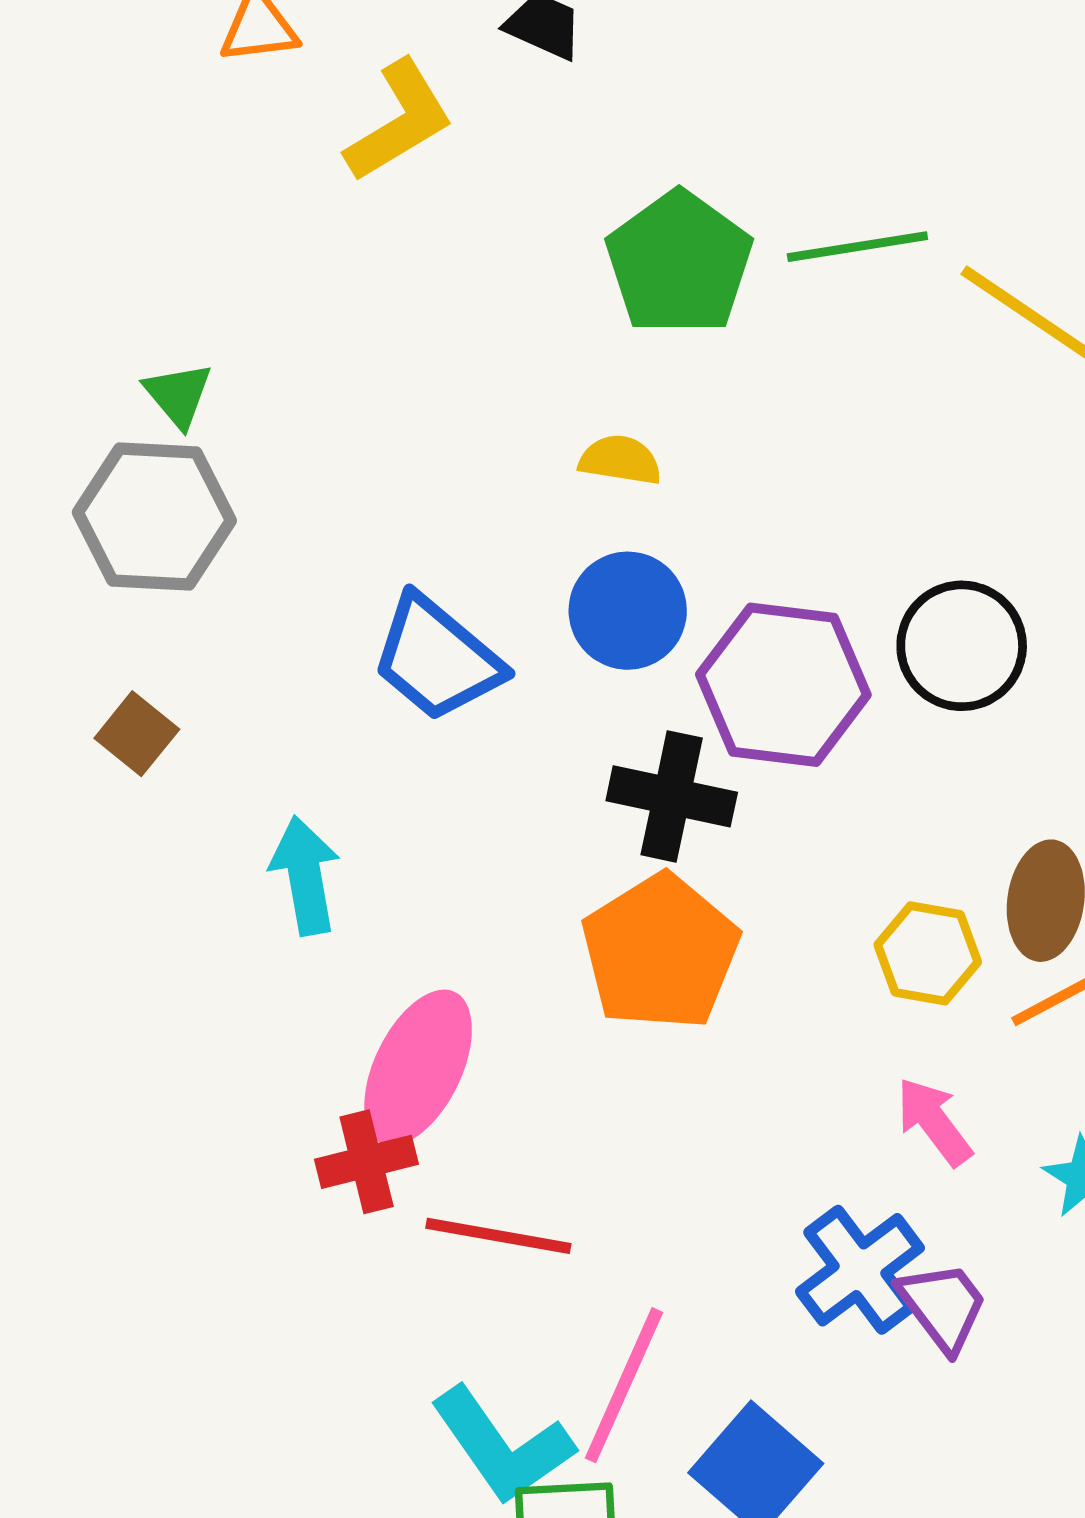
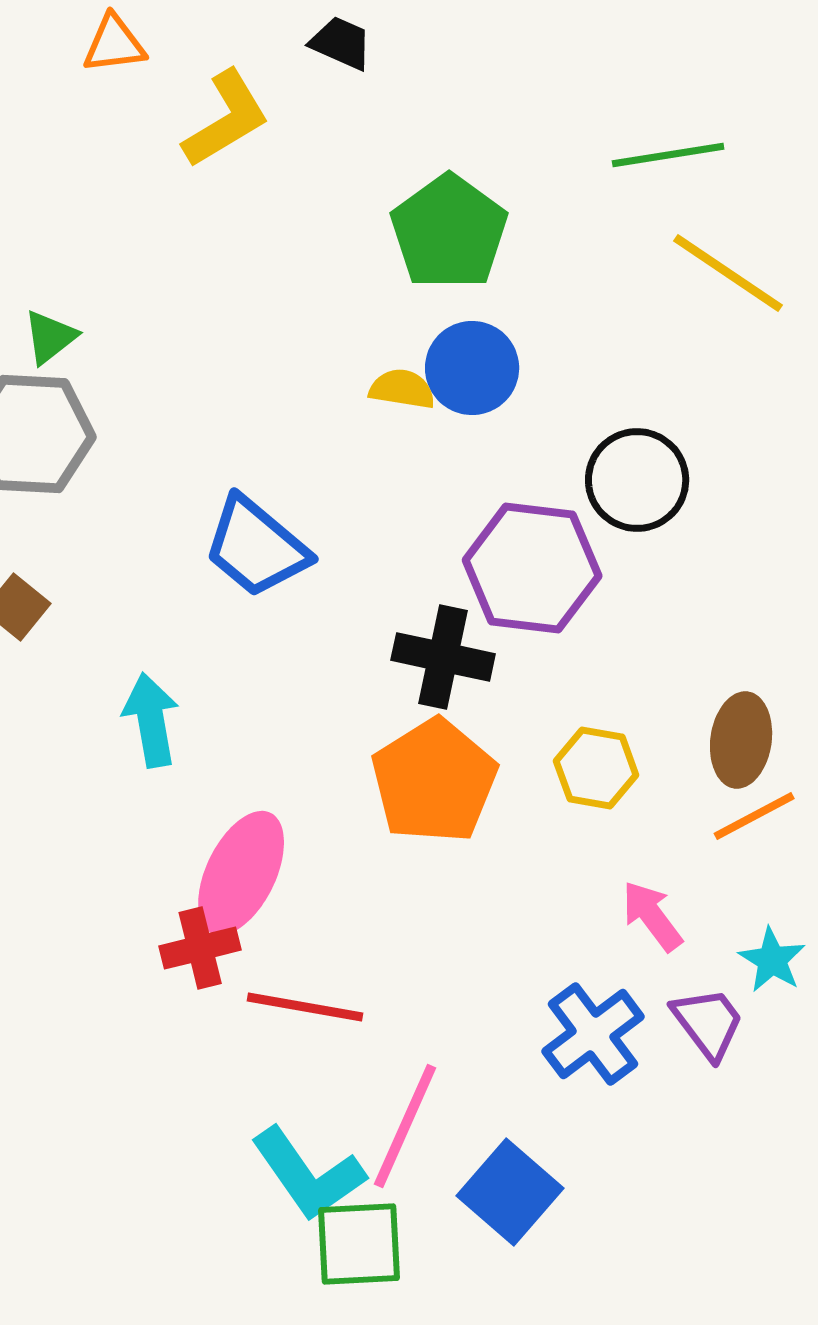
green line: (857, 247) -> (668, 155), moved
green triangle: (178, 395) -> (50, 337), turned 32
blue circle: (628, 611) -> (472, 368), moved
black circle: (962, 646) -> (637, 480), moved
yellow hexagon: (928, 953) -> (596, 768), moved
purple trapezoid: (943, 1306) -> (708, 1023), moved

